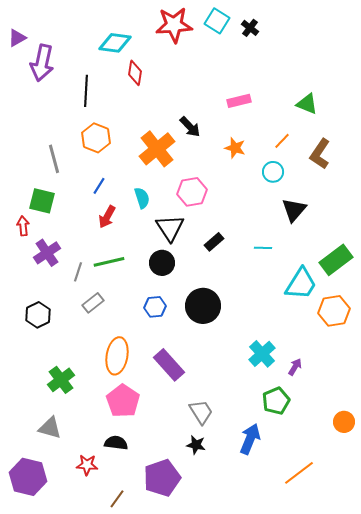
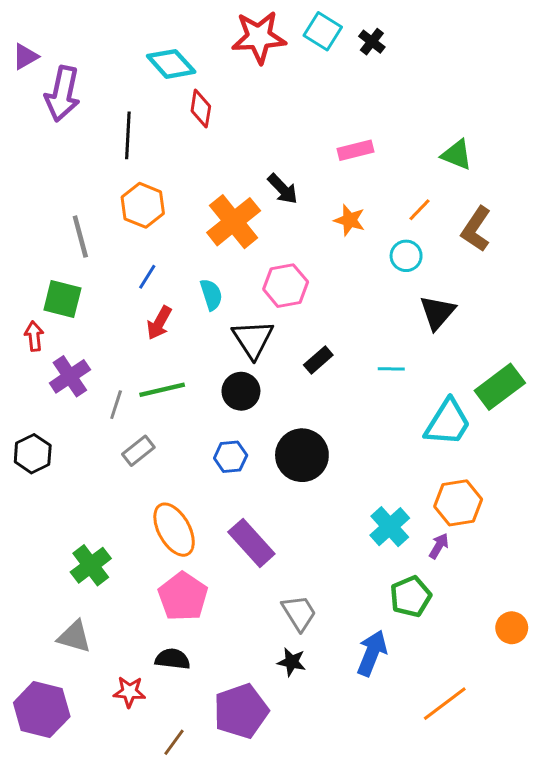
cyan diamond: (115, 43) -> (171, 64), turned 40
orange hexagon: (334, 311) -> (458, 503), moved
black hexagon: (38, 315) -> (33, 454), moved
orange ellipse: (117, 356) -> (174, 530), turned -39

